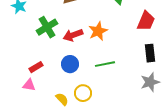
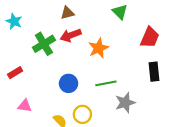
red arrow: (73, 35) -> (71, 35), moved
red rectangle: (36, 67) -> (15, 73), moved
gray star: (150, 82) -> (125, 103), moved

